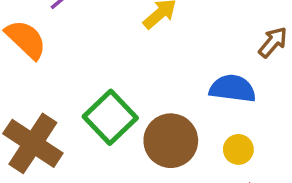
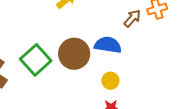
brown circle: (171, 141) -> (74, 54), moved

